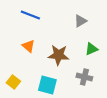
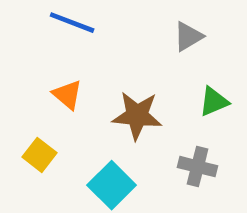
yellow square: (13, 82) -> (40, 155), moved
cyan square: (47, 85) -> (112, 185), turned 30

